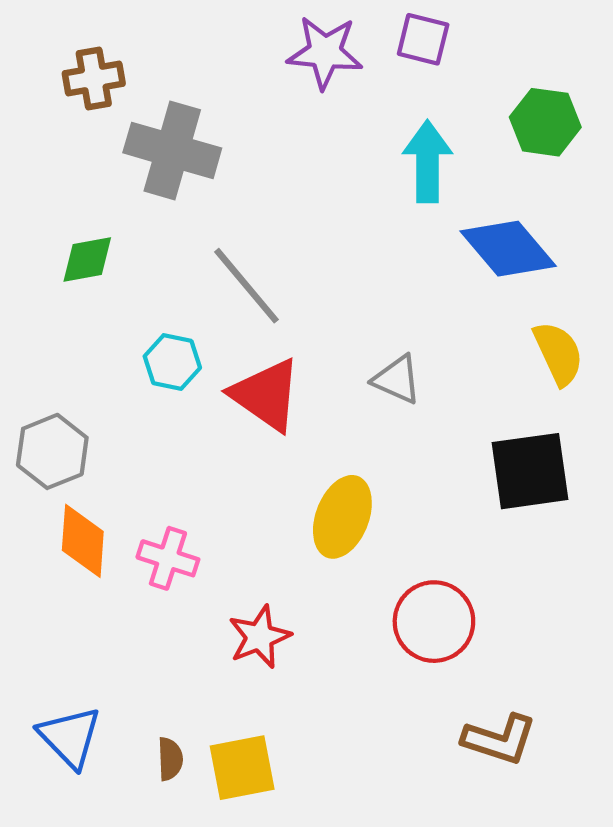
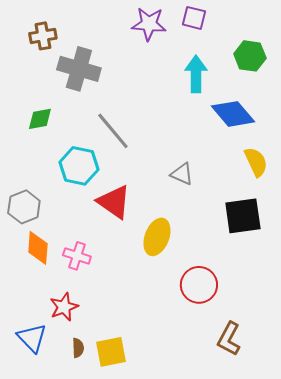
cyan hexagon: (172, 362) -> (79, 166), size x1.5
red triangle: (266, 395) -> (114, 202), moved
red star: (260, 637) -> (64, 307), moved
brown L-shape: (499, 739) -> (229, 339), turned 100

